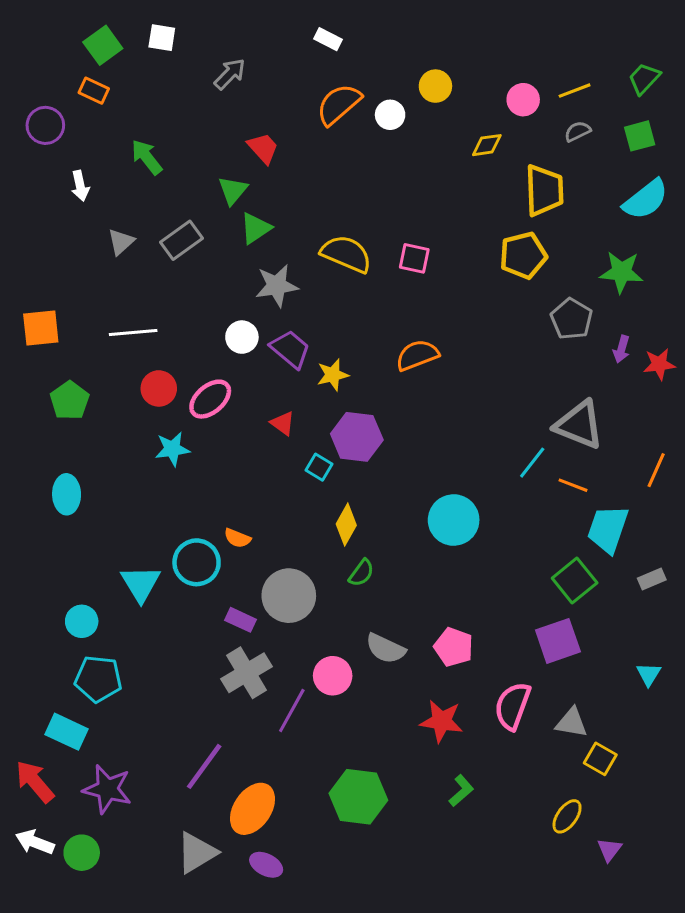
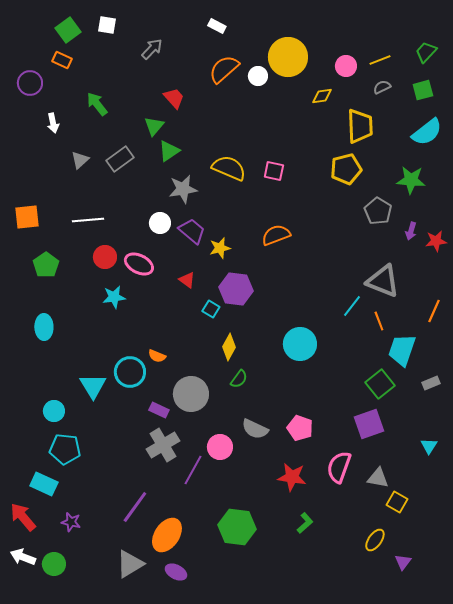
yellow circle: (435, 86) -> (288, 57), size x1.8
pink ellipse: (210, 399) -> (139, 264), turned 68
orange line: (573, 485) -> (379, 321), turned 48
purple star: (107, 789) -> (71, 522), size x0.6

